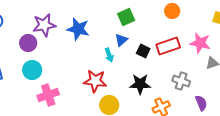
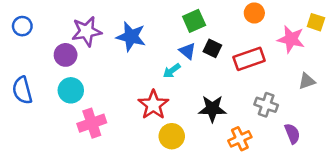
blue triangle: (121, 40) -> (187, 51), turned -40
pink star: (200, 43) -> (291, 39), moved
black square: (143, 51) -> (212, 48), moved
cyan arrow: (109, 55) -> (172, 71), turned 72
red star: (95, 81) -> (153, 105), turned 30

